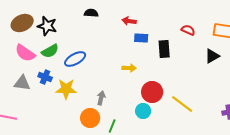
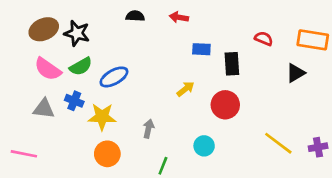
red arrow: (129, 21) -> (179, 17), moved
yellow arrow: (129, 68) -> (186, 89), turned -40
red circle: (152, 92) -> (225, 105), moved
yellow line: (182, 104) -> (278, 143), moved
orange circle: (90, 118) -> (107, 154), moved

